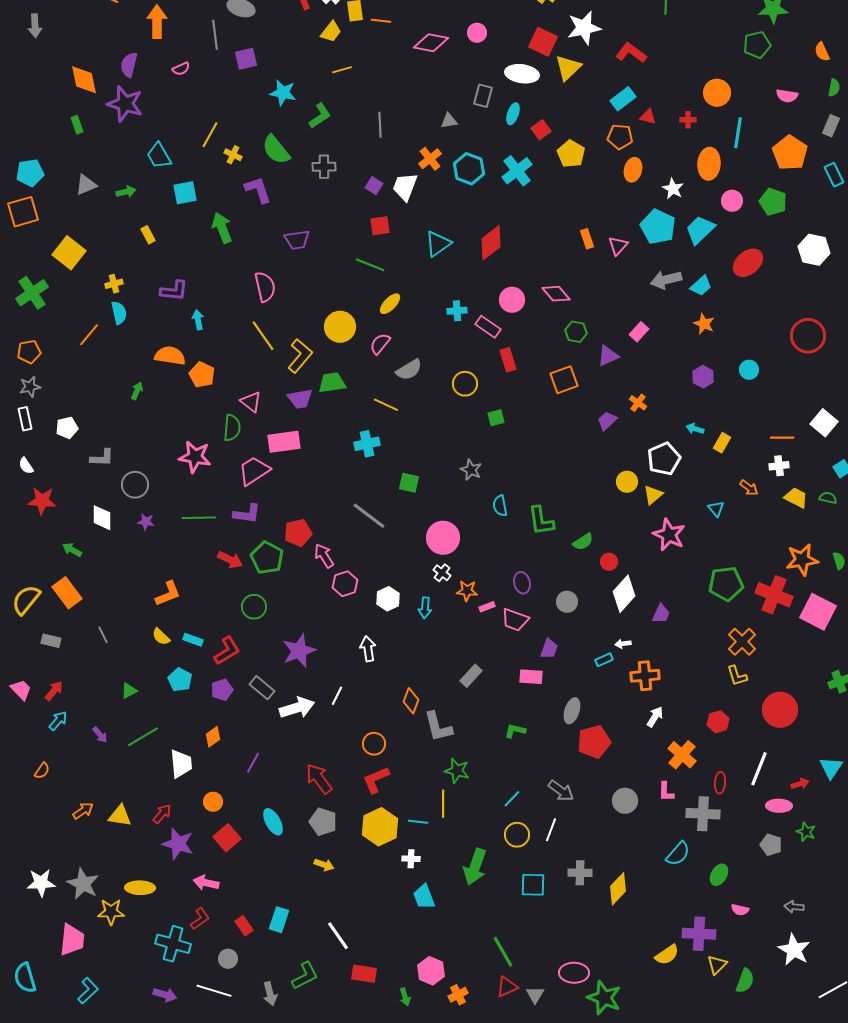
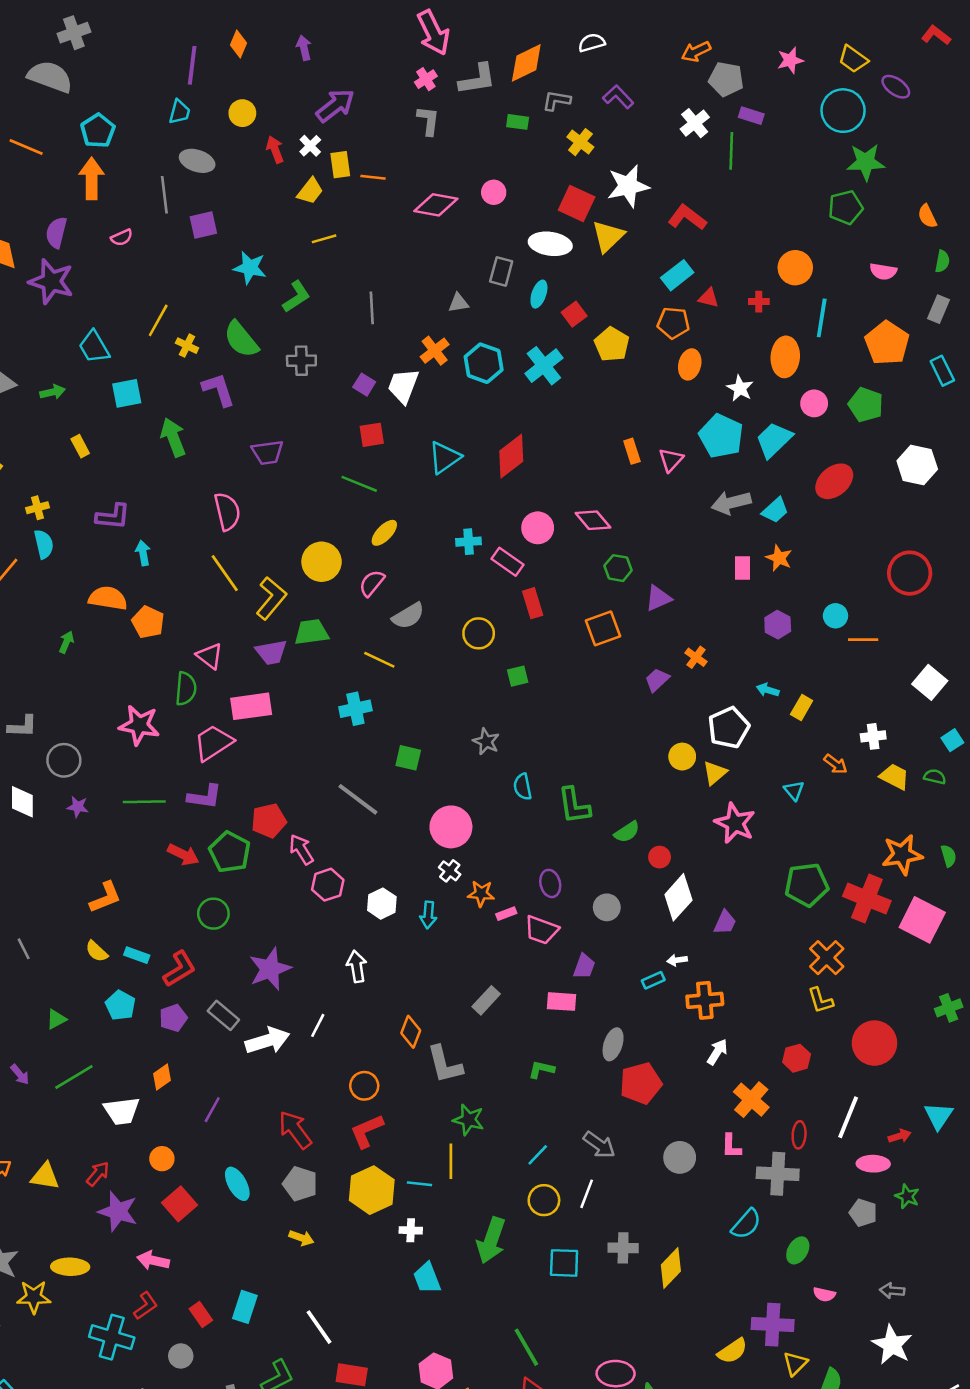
pink rectangle: (639, 332) -> (742, 568), moved, turned -42
orange line: (782, 438) -> (863, 640), moved
white trapezoid: (181, 764) -> (122, 1111), turned 88

